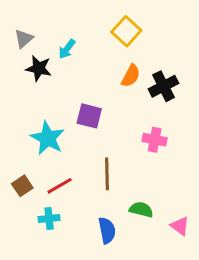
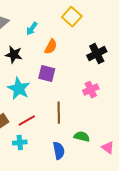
black star: (39, 68) -> (14, 55), moved
orange semicircle: (131, 76) -> (51, 47), moved
pink cross: (155, 140) -> (91, 90), turned -35

